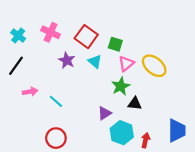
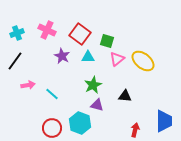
cyan cross: (18, 36) -> (17, 33), turned 32
cyan triangle: (95, 61) -> (88, 57), turned -40
green star: (121, 86) -> (93, 85), moved
purple triangle: (105, 113) -> (97, 105), turned 48
cyan hexagon: (122, 133) -> (80, 123), moved

